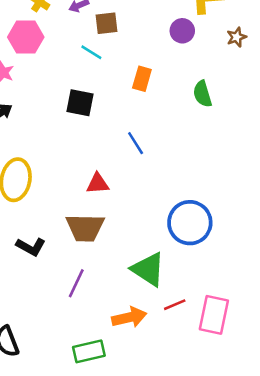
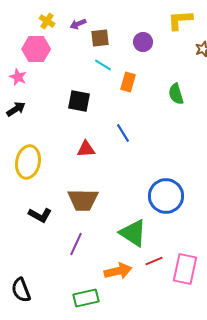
purple circle: (182, 31) -> (143, 42), moved
cyan line: (91, 52) -> (103, 65), moved
red triangle: (98, 184) -> (86, 149), moved

